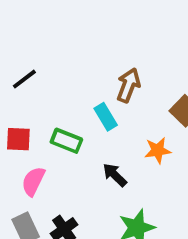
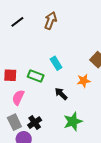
black line: (24, 79) -> (17, 22), moved
brown arrow: (128, 85) -> (50, 21), moved

